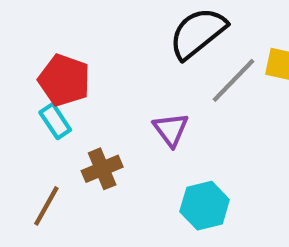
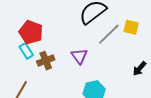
brown cross: (102, 169) -> (46, 61), moved

